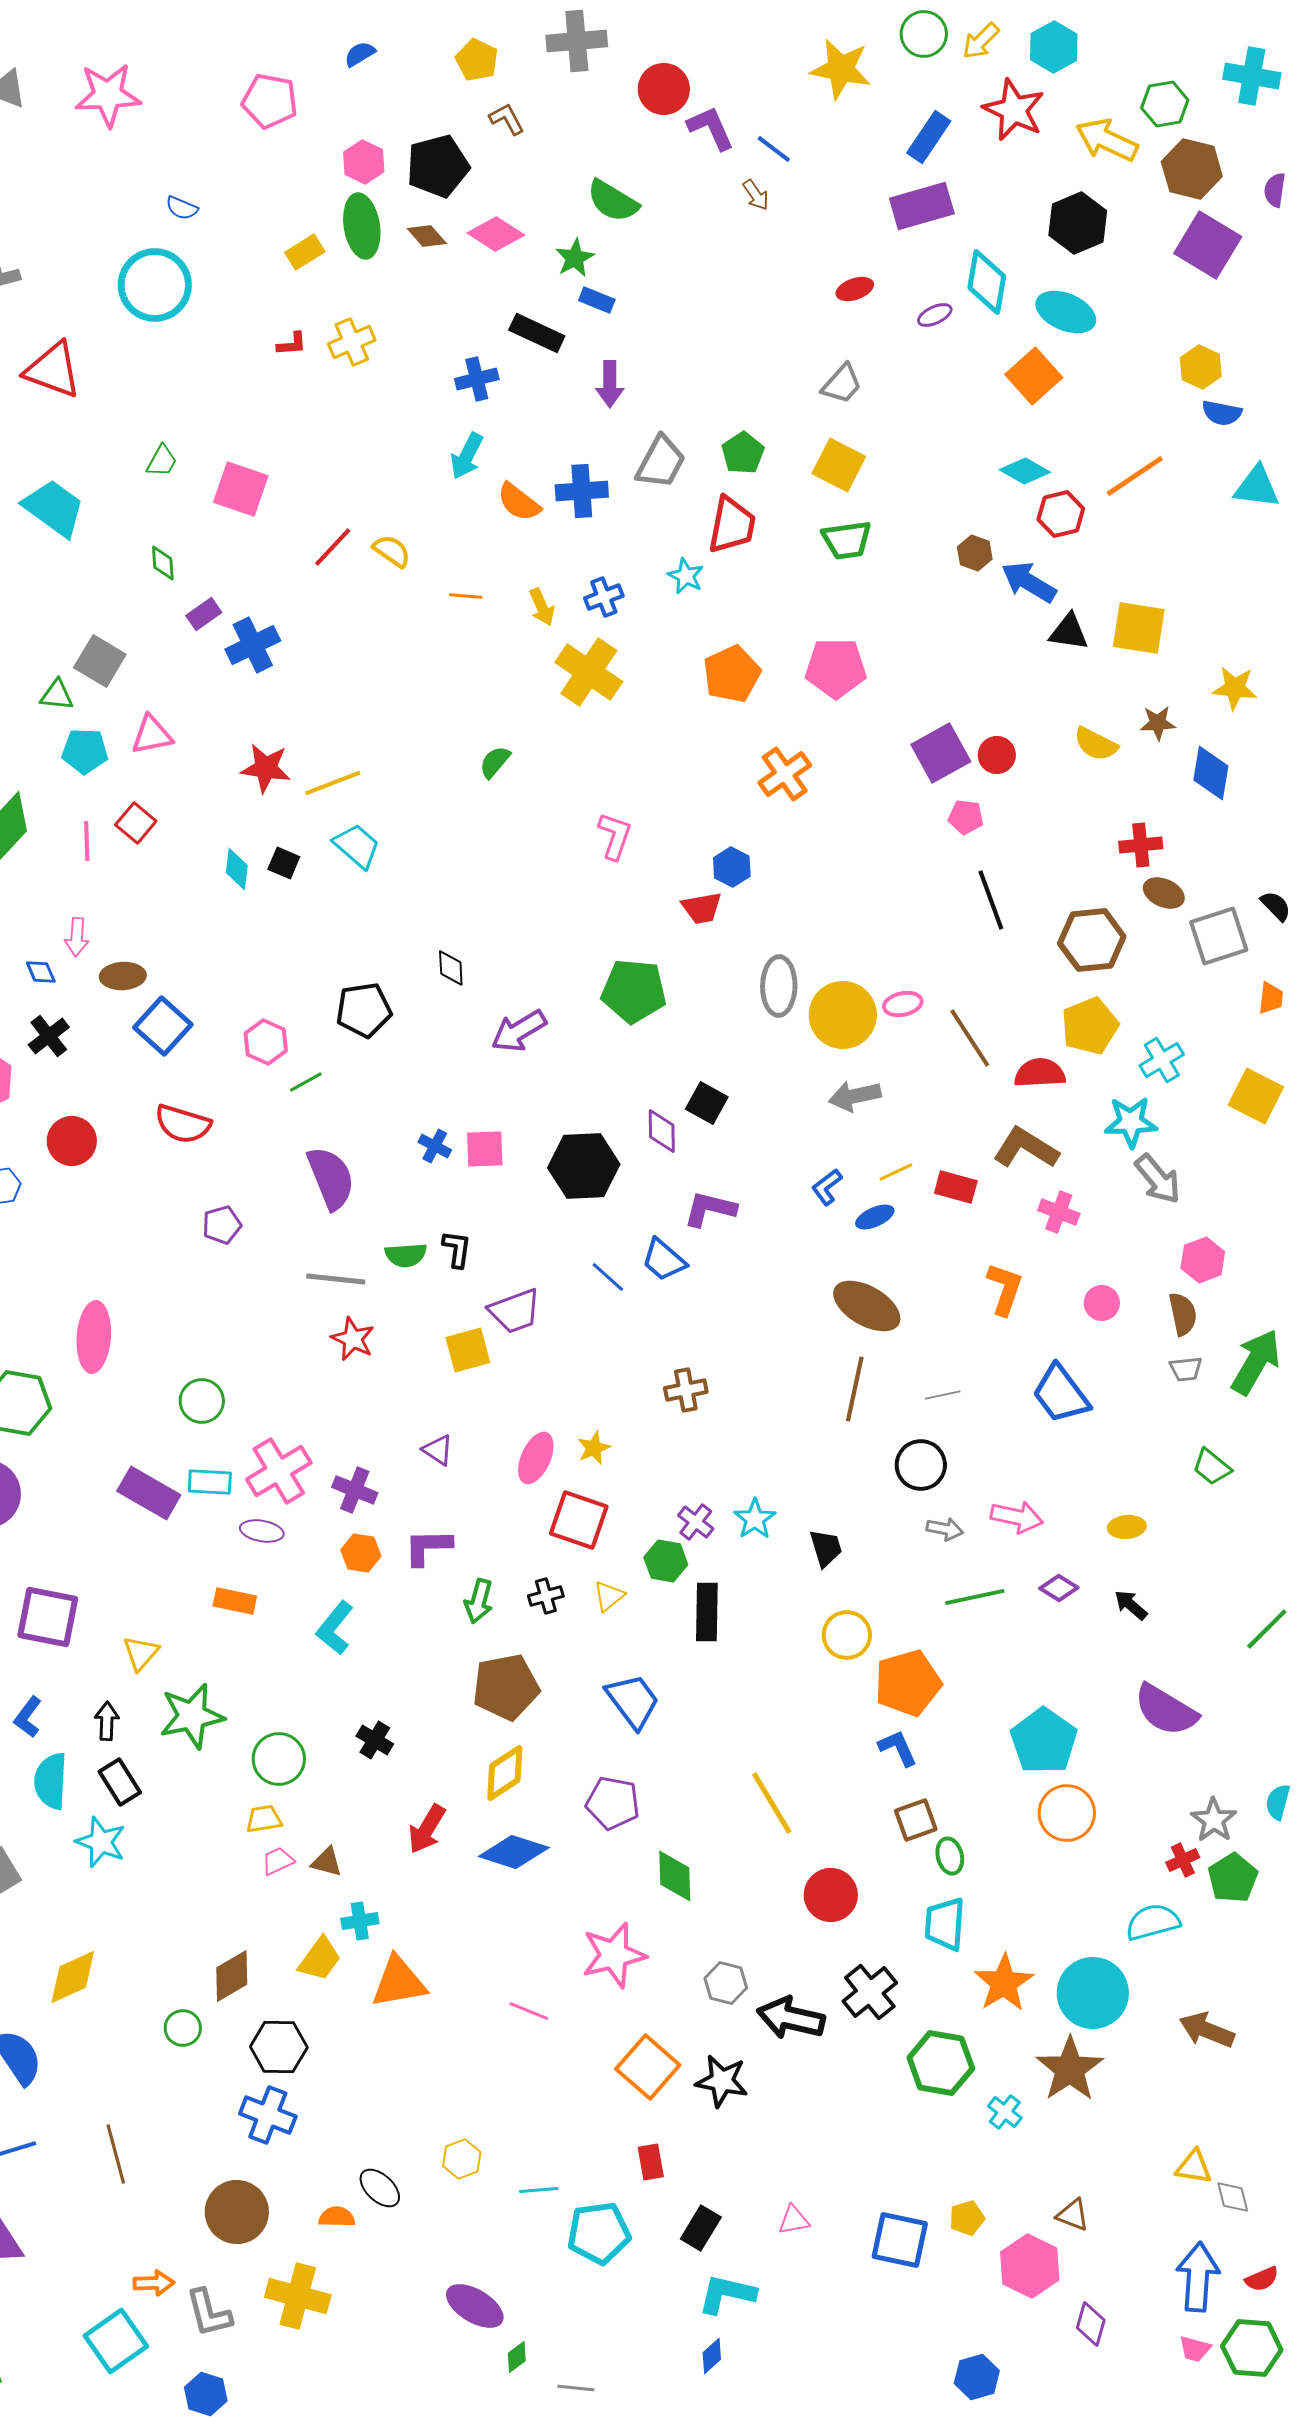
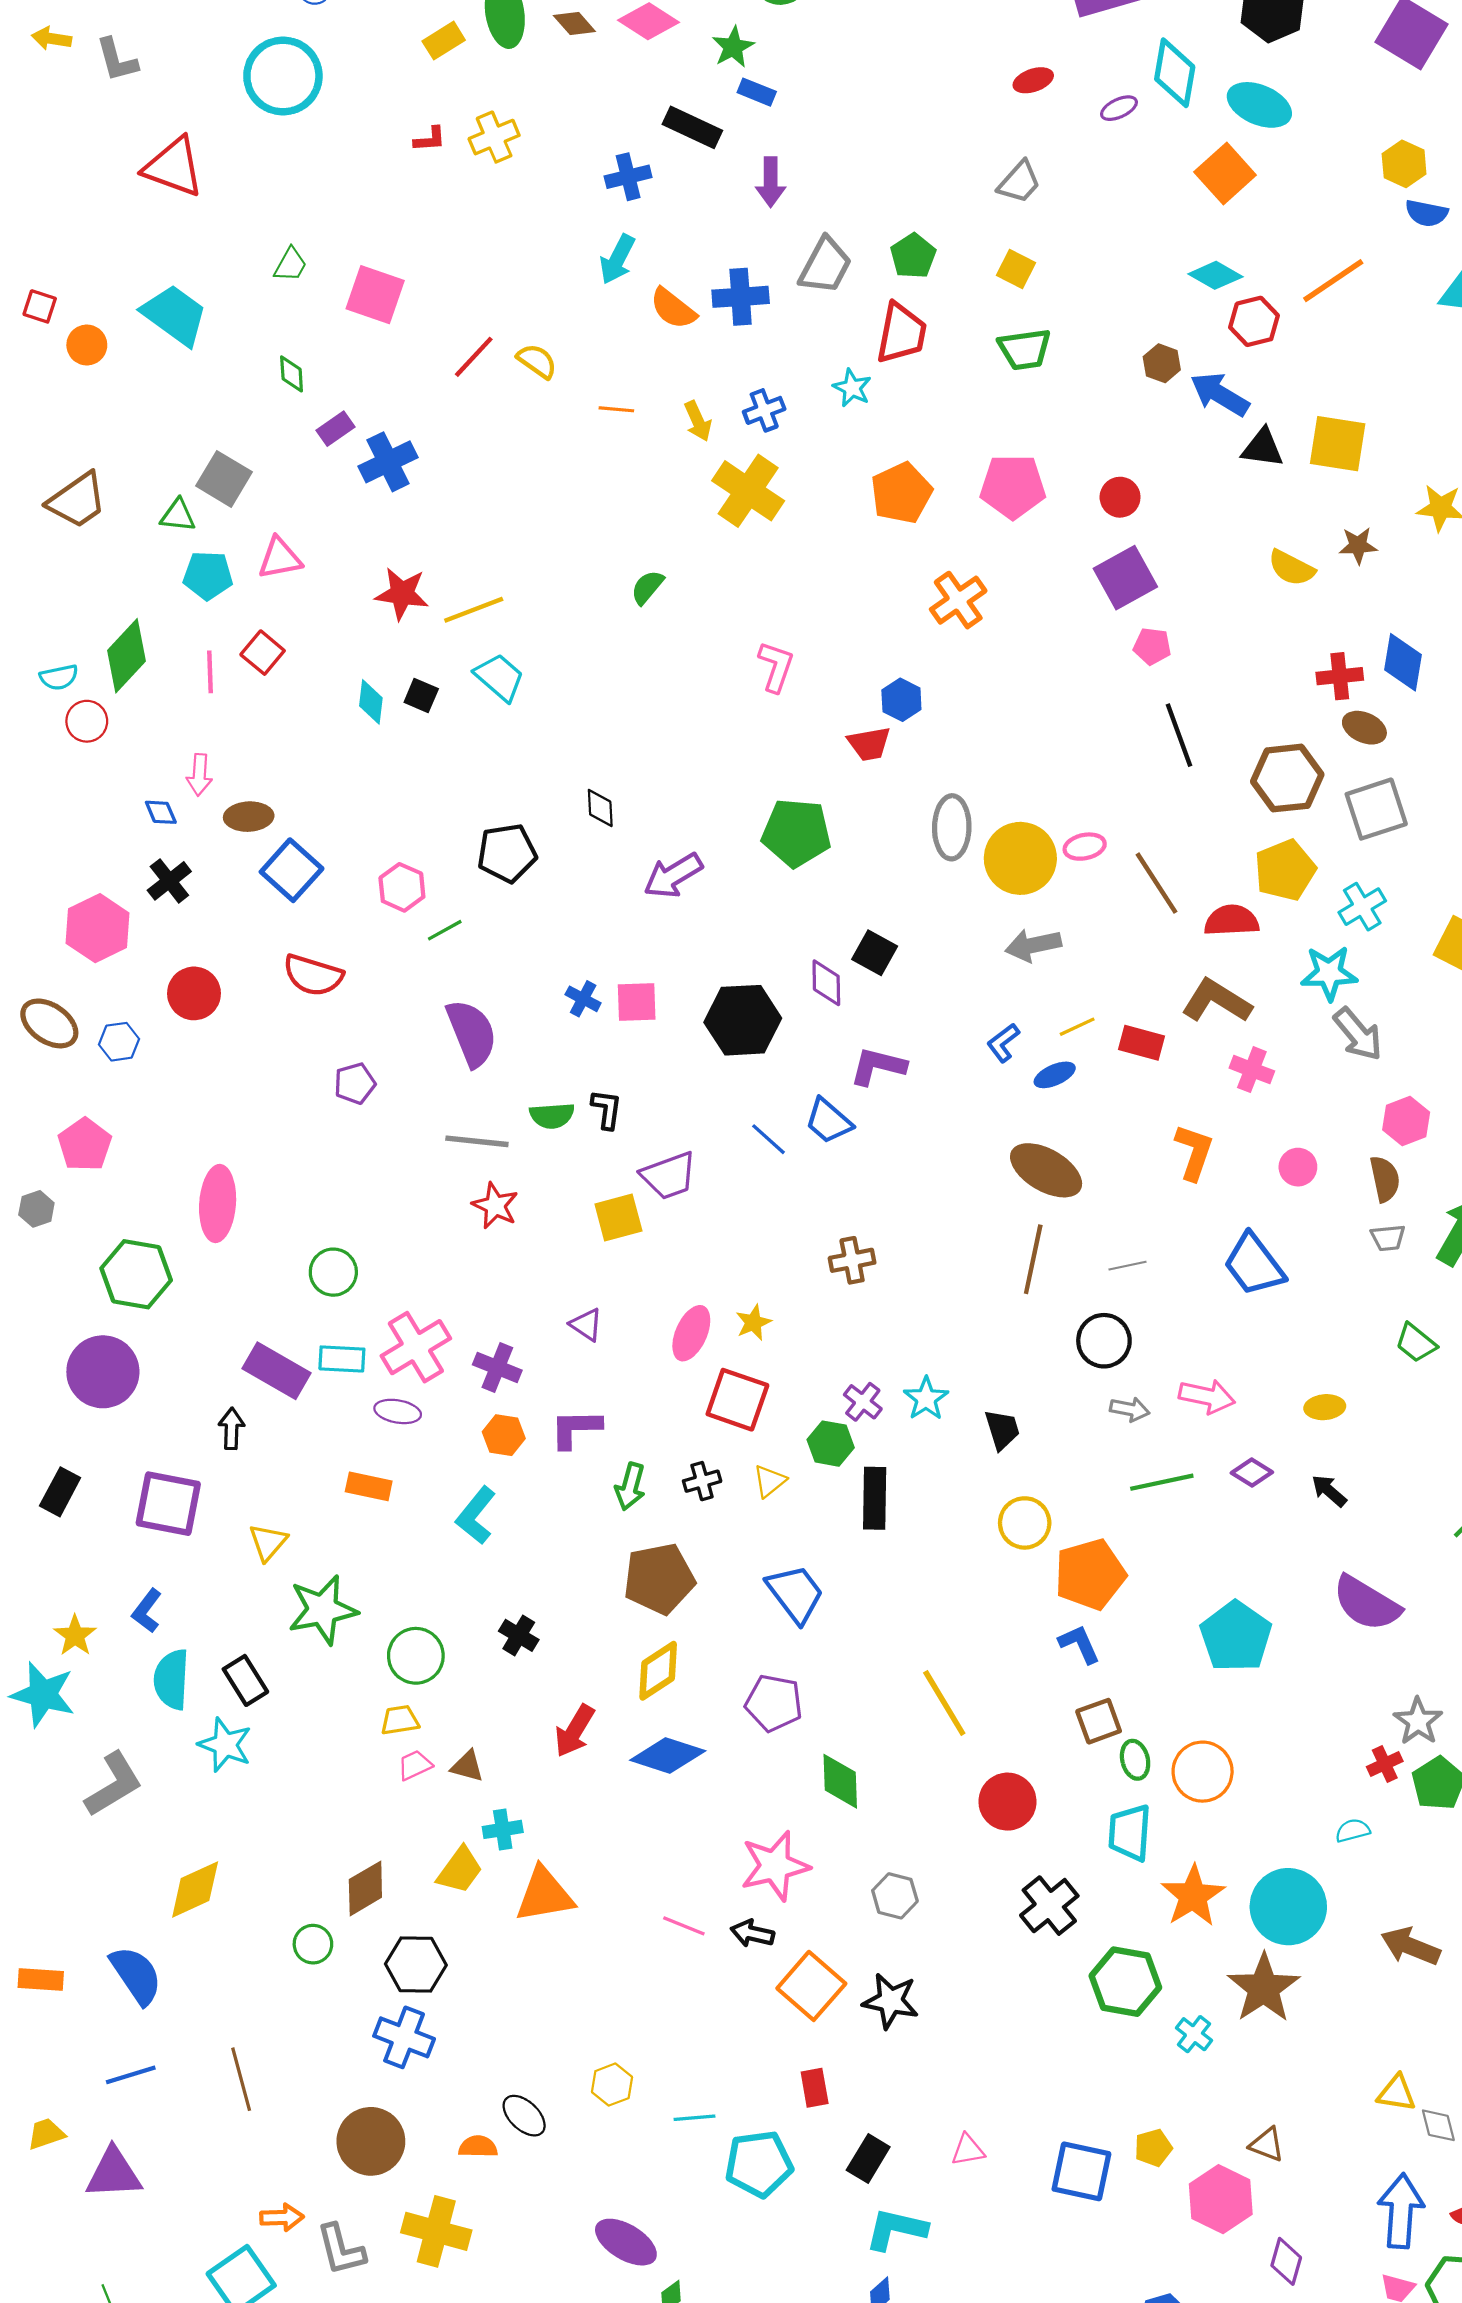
yellow square: (839, 465) -> (1016, 269), size x0.7
red circle: (997, 755) -> (1120, 497), moved
blue diamond: (1211, 773) -> (1403, 662), moved
gray square: (1219, 936) -> (1376, 809), moved
black arrow: (107, 1721) -> (232, 1429), moved
orange circle: (1067, 1813) -> (1203, 1772), moved
cyan semicircle: (1153, 1922) -> (1353, 1831), size x0.6
black arrow: (791, 2018) -> (752, 1933), moved, size x0.6

